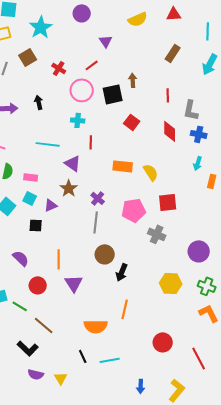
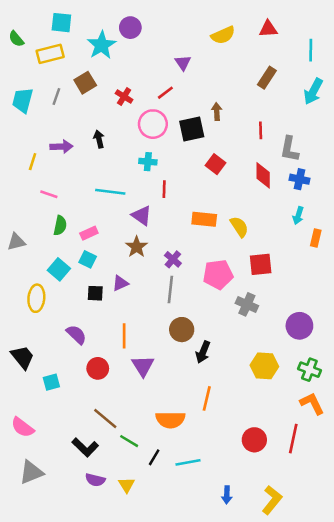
purple circle: (82, 13) -> (130, 28), moved
pink rectangle: (31, 177) -> (89, 233), turned -32
purple triangle: (51, 205) -> (120, 283), moved
green line: (20, 306) -> (129, 441), moved
black line: (83, 356) -> (154, 457), turned 56
red line: (199, 358) -> (293, 439), moved, turned 40

